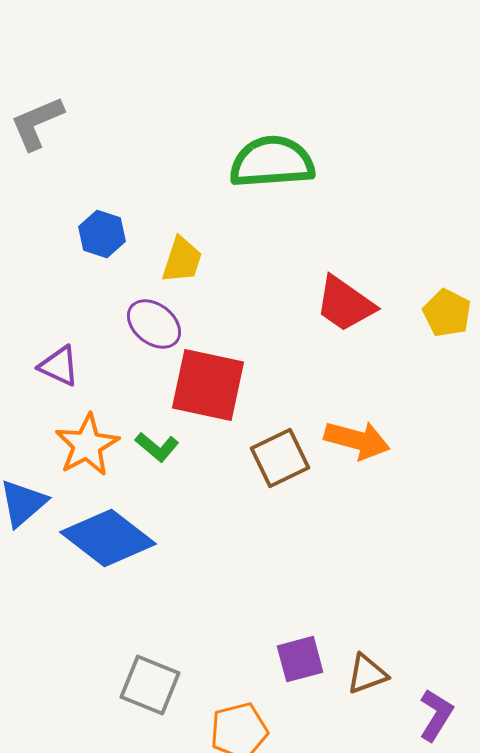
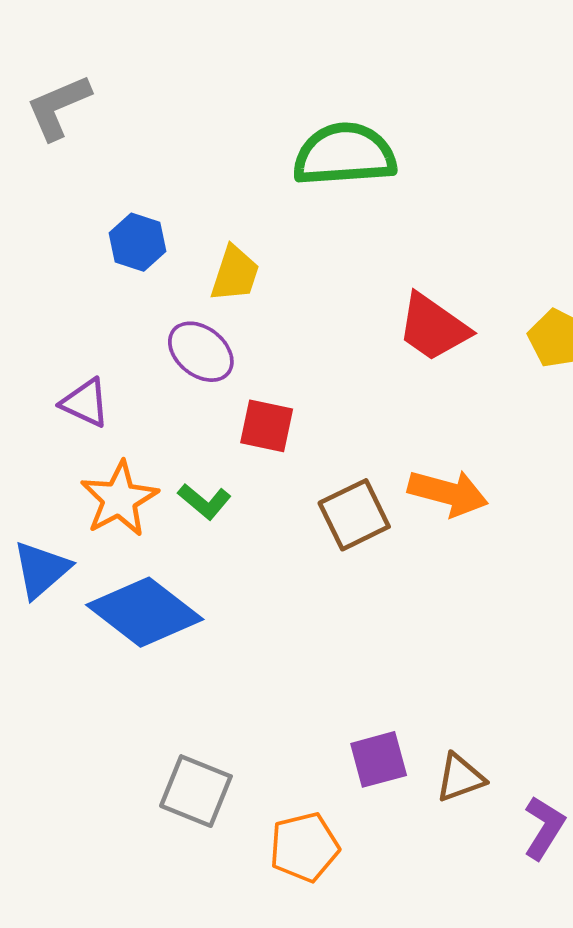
red square: (208, 385) -> (267, 426), size x0.6

